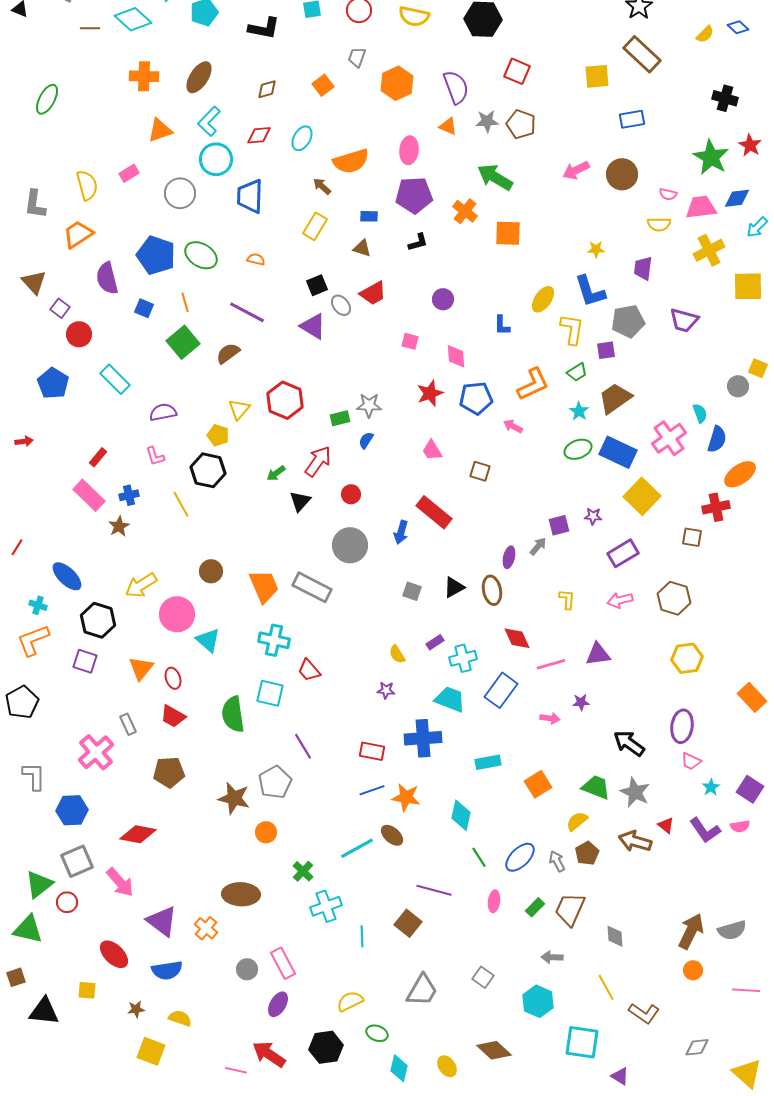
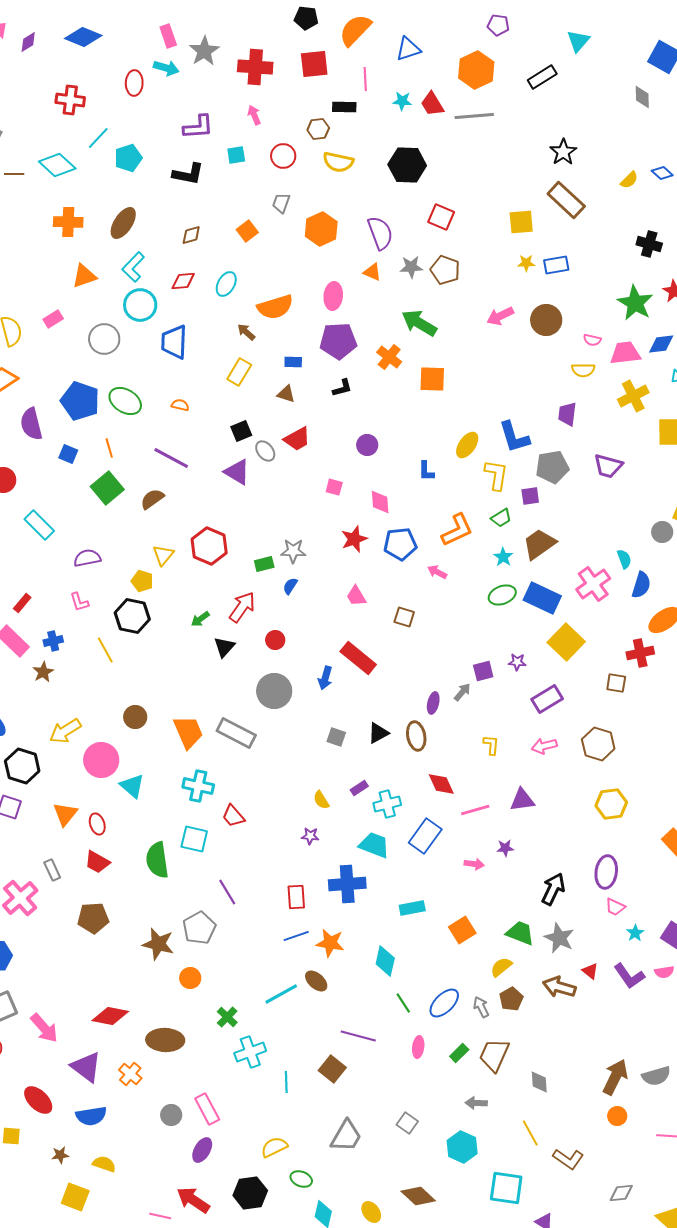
yellow star: (596, 249) -> (526, 263), moved
black arrow: (629, 743) -> (553, 889), turned 80
red rectangle: (372, 751) -> (296, 897), turned 75
red diamond: (138, 834) -> (110, 1016), moved

